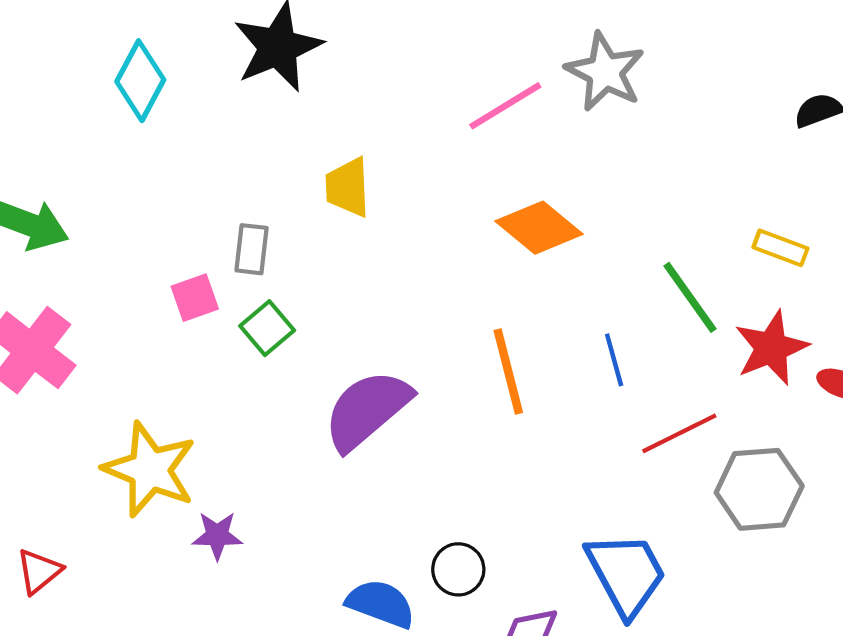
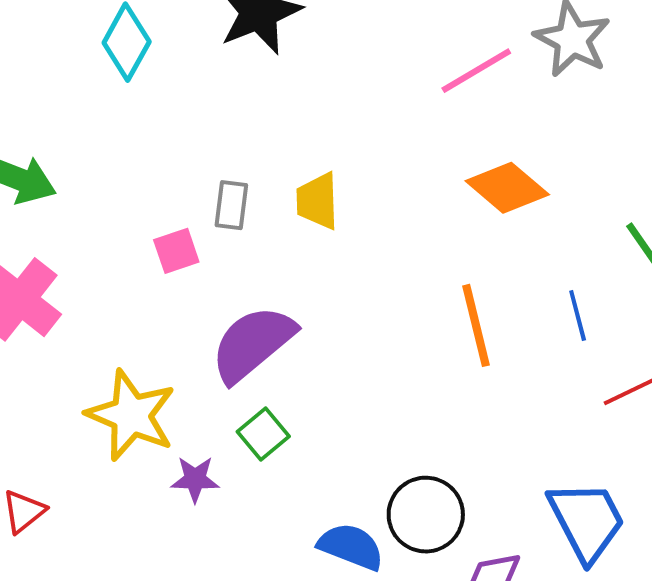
yellow trapezoid: (348, 187) -> (317, 201), moved
green square: (267, 328) -> (263, 434), moved
purple semicircle: (367, 410) -> (253, 344), moved
black circle: (458, 569) -> (426, 515), size x1.5

